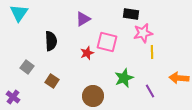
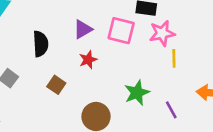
purple triangle: (83, 19) -> (83, 29), moved
pink square: (107, 42) -> (121, 31), moved
brown square: (52, 81) -> (56, 85), moved

